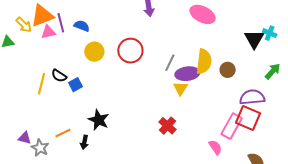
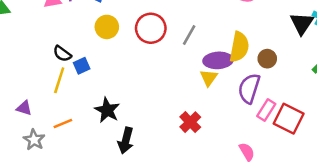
gray line: (170, 63) -> (189, 35), moved
yellow line: (42, 84) -> (59, 80), moved
purple semicircle: (252, 97) -> (249, 88), moved, turned -70
pink rectangle: (232, 126) -> (266, 110), moved, size x0.7
purple triangle: (25, 138) -> (24, 108), moved
black arrow: (84, 142) -> (126, 140), moved, size x1.5

